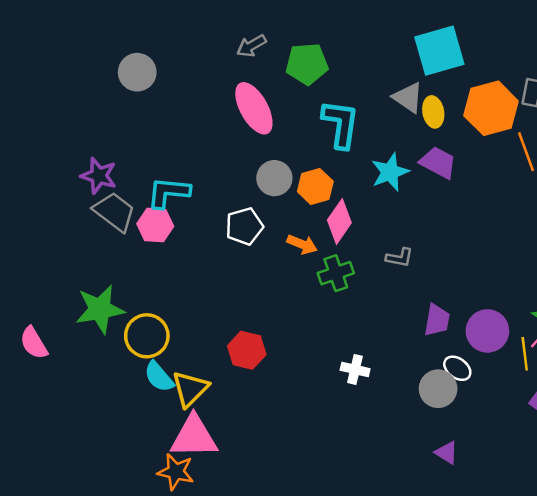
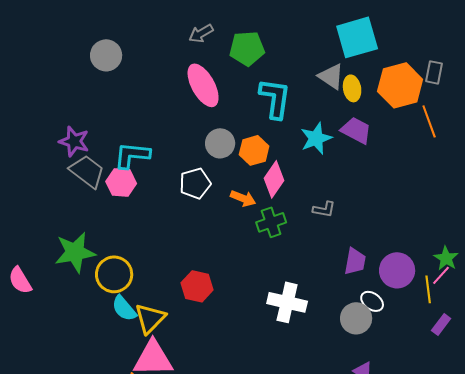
white cross: (355, 369) -> (287, 302), size x1.6

